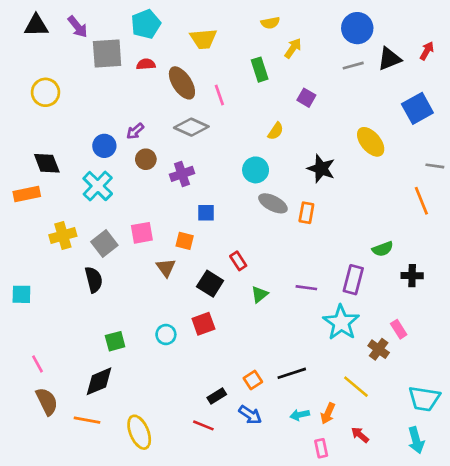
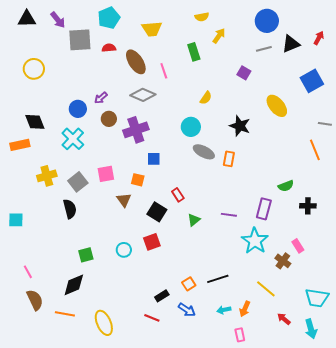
purple square: (306, 98) -> (244, 73), moved
purple cross: (182, 174) -> (136, 130), size x1.4
red arrow: (360, 435) -> (284, 319), moved

